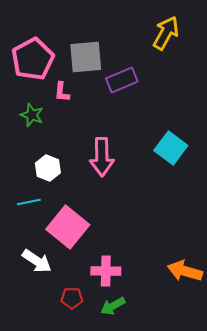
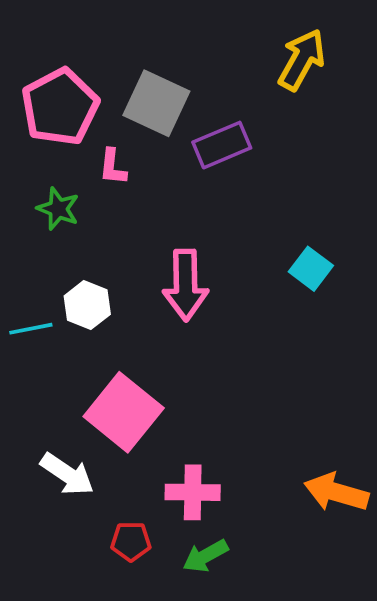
gray square: (86, 57) -> (156, 103), turned 30
cyan square: (171, 148) -> (311, 269), size x0.7
cyan line: (29, 202) -> (31, 329), moved

